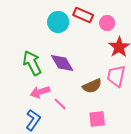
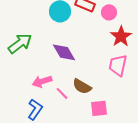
green arrow: (32, 63) -> (20, 43), moved, turned 80
brown semicircle: (92, 86) -> (82, 86), moved, turned 54

